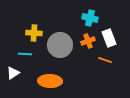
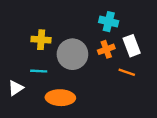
cyan line: (25, 54) -> (39, 71), moved

